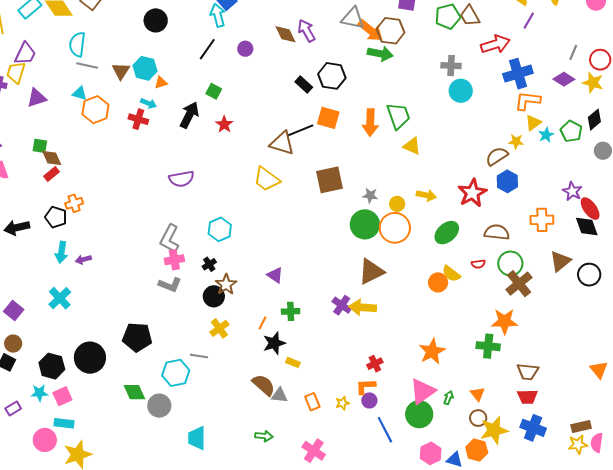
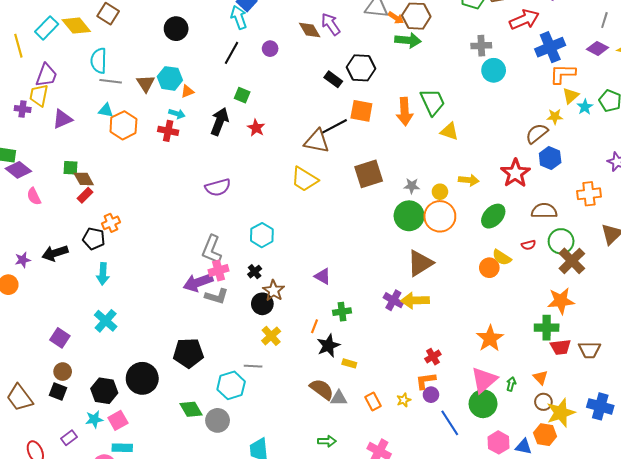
orange arrow: (371, 30) -> (396, 18), size x0.6
purple arrow: (83, 259) -> (198, 282), moved, size x1.8
red trapezoid: (527, 397) -> (560, 347), moved

